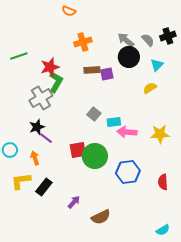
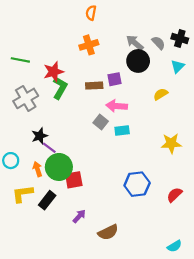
orange semicircle: (69, 11) -> (91, 13), moved, turned 80
black cross: (168, 36) -> (180, 39), turned 35
green line: (19, 56) -> (20, 60), turned 30
cyan triangle: (157, 65) -> (178, 66), moved
brown rectangle: (92, 70) -> (94, 86), moved
gray cross: (41, 98) -> (26, 98), moved
pink arrow: (127, 132) -> (117, 106), moved
red square: (78, 150) -> (74, 180), moved
green circle: (95, 156) -> (59, 167), moved
red semicircle: (163, 182) -> (174, 195), turned 49

